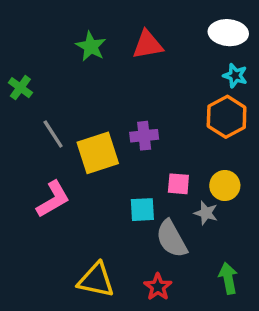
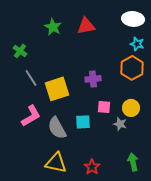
green cross: (20, 88) -> (20, 51), moved
purple cross: (144, 136) -> (93, 79), moved
gray semicircle: (172, 239) -> (57, 128), moved

